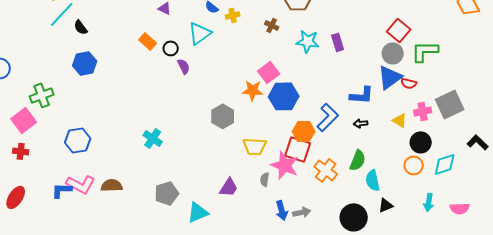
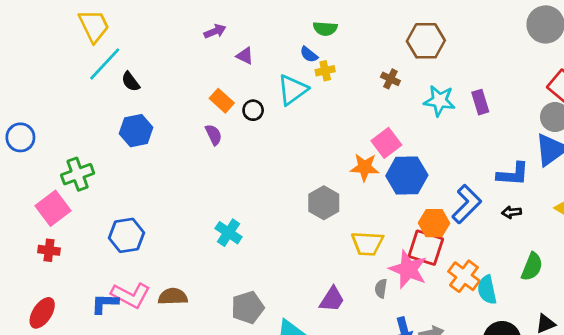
yellow cross: (233, 15) -> (325, 71), moved
purple semicircle: (184, 66) -> (214, 135), moved
green semicircle: (358, 160) -> (532, 267), moved
cyan semicircle: (373, 180) -> (487, 290), moved

